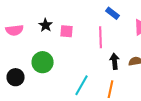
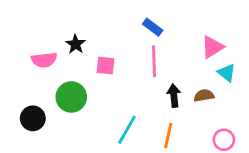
blue rectangle: (113, 13) -> (153, 27), moved
pink semicircle: (15, 30) -> (44, 60), moved
pink square: (67, 31) -> (106, 66), moved

